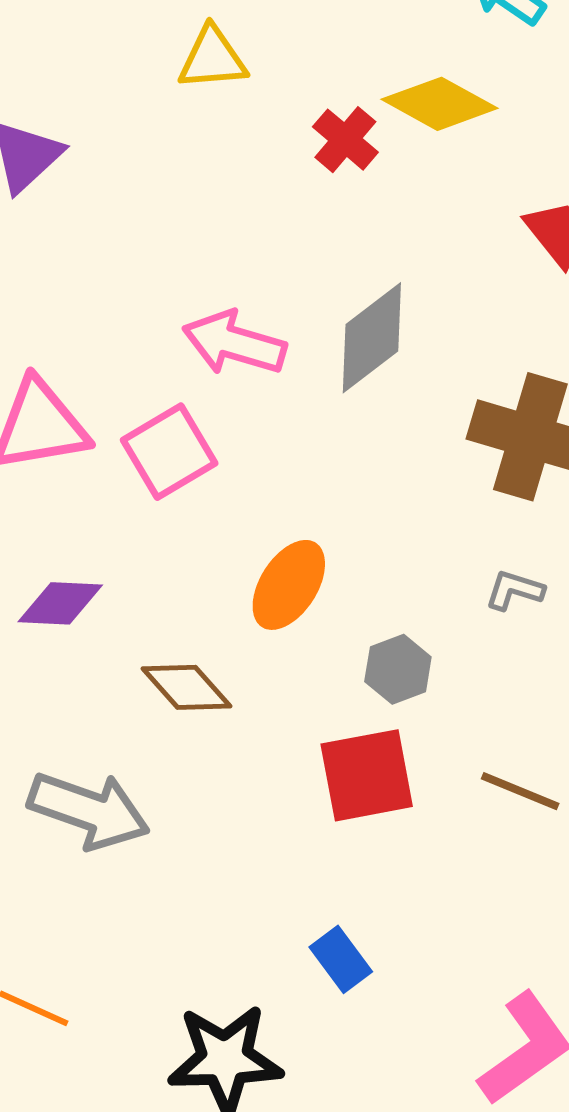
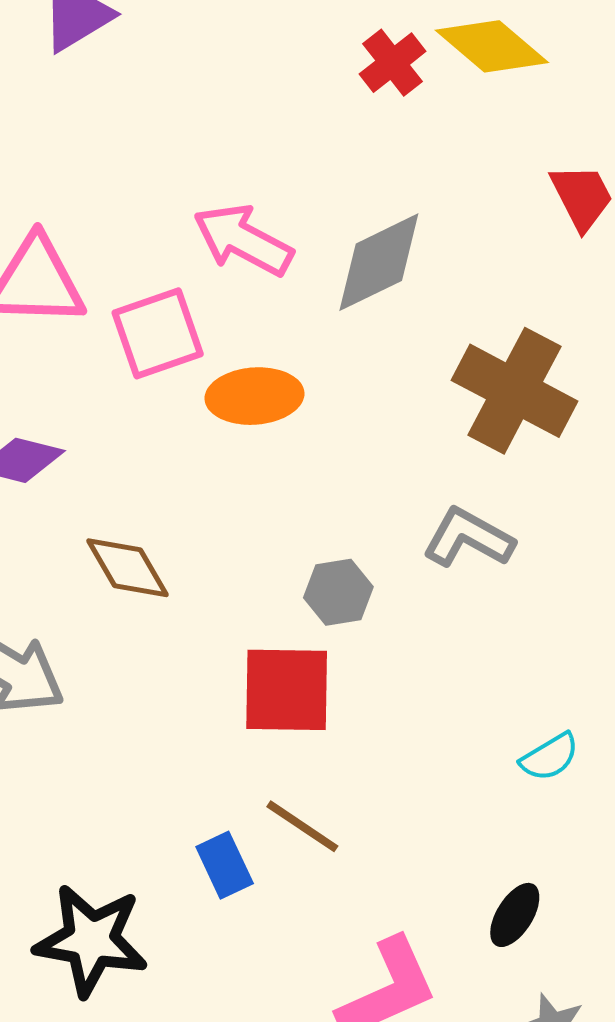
orange ellipse: (289, 585) -> (255, 396), moved, turned 42
gray L-shape: (514, 590) -> (468, 538), size x1.5
brown line: (520, 791) -> (302, 826), moved

